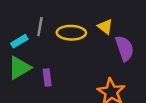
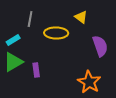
gray line: (40, 27) -> (30, 19), moved
yellow triangle: (105, 27) -> (81, 17), moved

